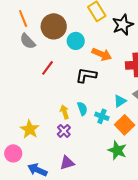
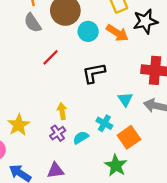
orange arrow: (102, 54) -> (117, 33), moved
black L-shape: (86, 75) -> (94, 73), turned -30
cyan triangle: (120, 101) -> (125, 99), moved, turned -40
cyan semicircle: (82, 109) -> (81, 138), moved, turned -112

